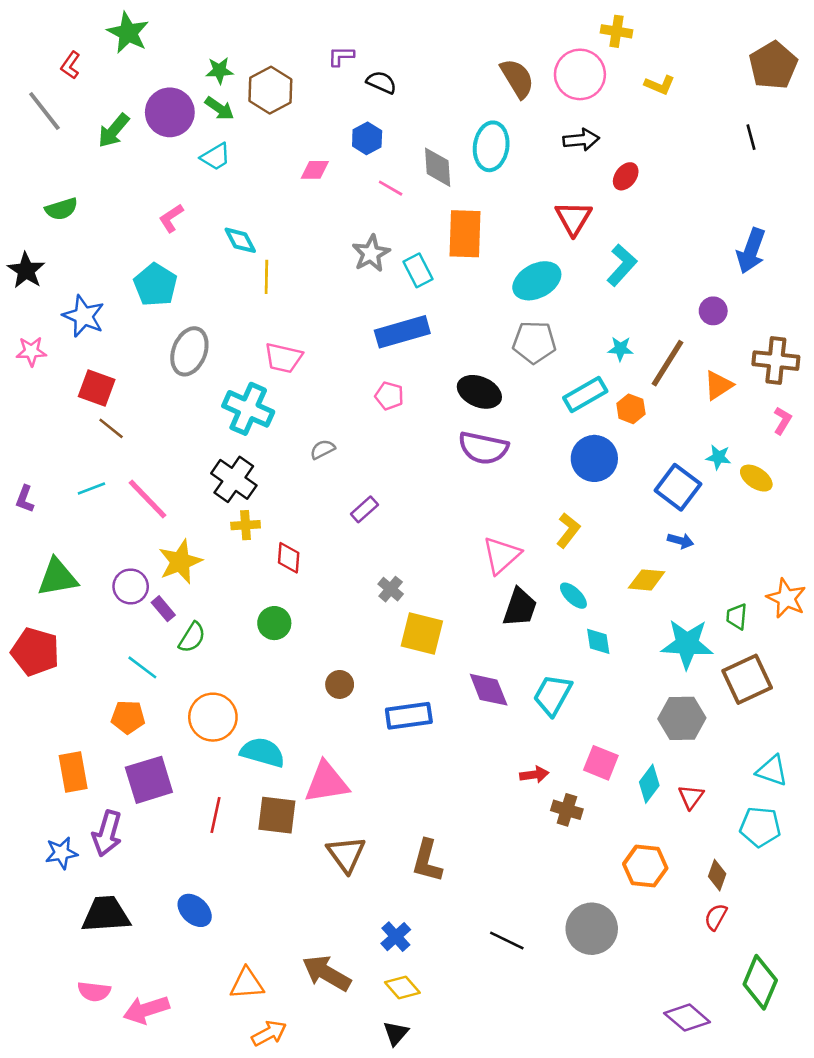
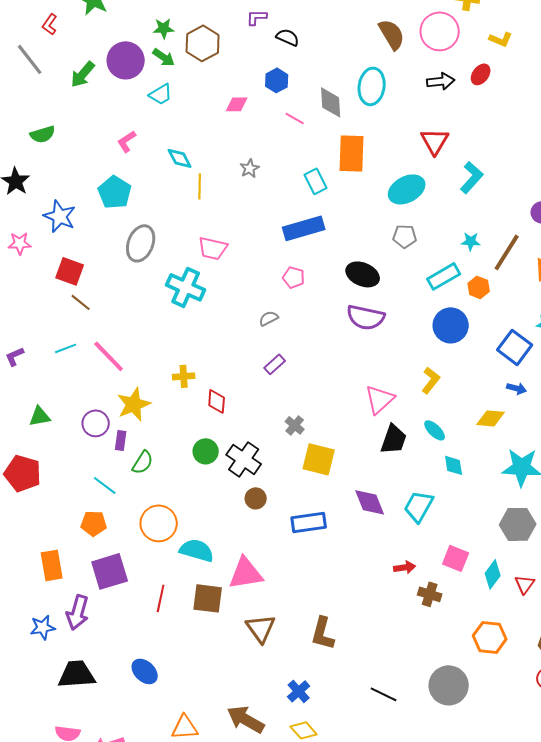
red ellipse: (626, 176) -> (481, 74), moved
gray star: (371, 253) -> (250, 168), moved, size x0.7
gray pentagon: (534, 342) -> (405, 236), size x0.7
gray semicircle: (323, 449) -> (269, 318), moved
black cross: (234, 479) -> (244, 459), moved
purple L-shape: (25, 499) -> (15, 356), turned 45
green triangle: (57, 577) -> (40, 416), size x0.7
purple rectangle: (163, 609) -> (121, 440), turned 48

